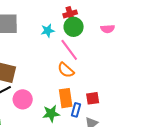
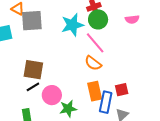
cyan star: (48, 31) -> (72, 25), size x1.6
blue rectangle: (76, 110) -> (106, 102), size x1.5
green star: (51, 114) -> (68, 109), moved

